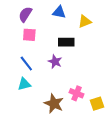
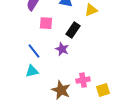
pink square: (29, 35) -> (46, 23), moved
black rectangle: (66, 42) -> (73, 30), turned -56
pink cross: (77, 93) -> (83, 80), turned -32

